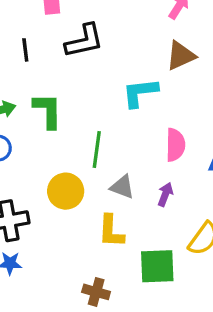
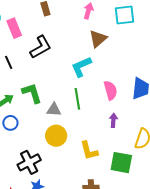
green line: (97, 149) -> (77, 99), moved
gray triangle: (122, 187) -> (54, 110), moved
green square: (157, 266) -> (121, 163), turned 30

